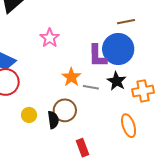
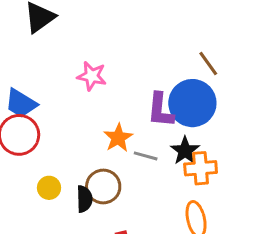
brown line: (126, 22) -> (208, 63), turned 60
pink star: (50, 38) -> (92, 76), turned -30
orange cross: (143, 91) -> (201, 168), moved

